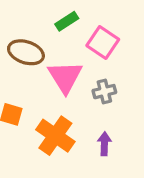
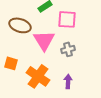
pink square: (103, 42) -> (67, 19), turned -30

